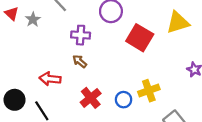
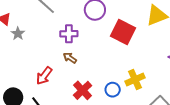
gray star: (33, 19) -> (18, 34), moved
red arrow: (50, 79) -> (44, 76), turned -54

